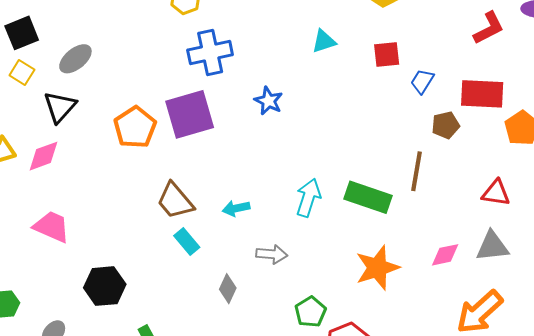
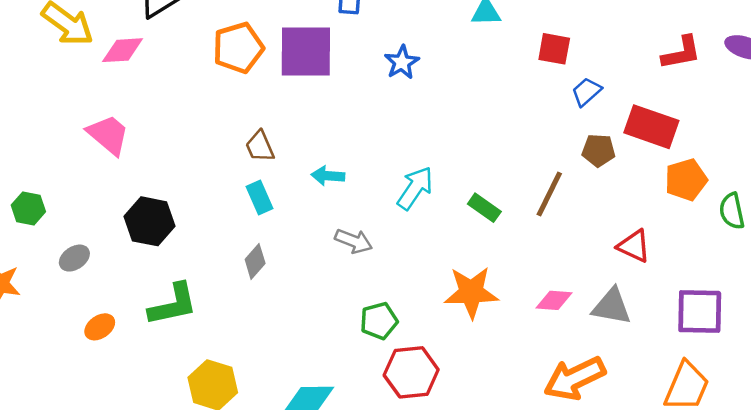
green rectangle: (368, 197) -> (484, 208), size x0.6
brown trapezoid: (175, 201) -> (260, 147), size x0.7
gray diamond: (228, 289) -> (255, 261), moved

